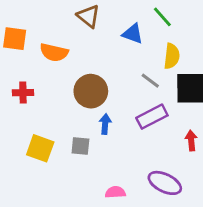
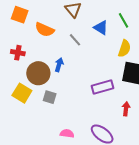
gray line: (150, 81) -> (75, 40), moved
brown circle: (91, 91) -> (38, 73), moved
blue arrow: (105, 124) -> (59, 65), moved

